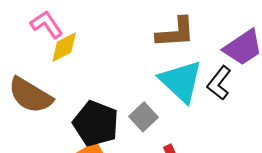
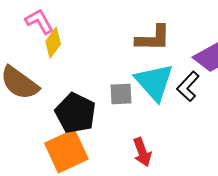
yellow diamond: (64, 47) -> (53, 43), turned -32
gray square: (144, 117) -> (121, 94), moved, turned 35

